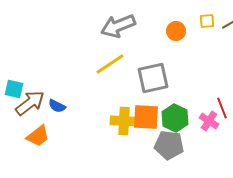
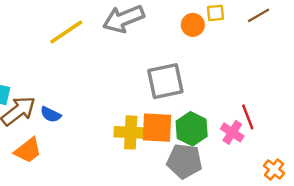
yellow square: (207, 21) -> (216, 13), moved
yellow line: (110, 64) -> (66, 32), moved

